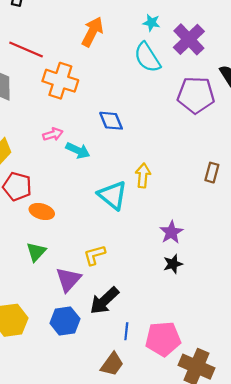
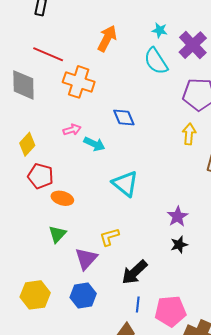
yellow arrow: (143, 175) -> (189, 134), moved
black arrow: (104, 301) -> (134, 272), moved

